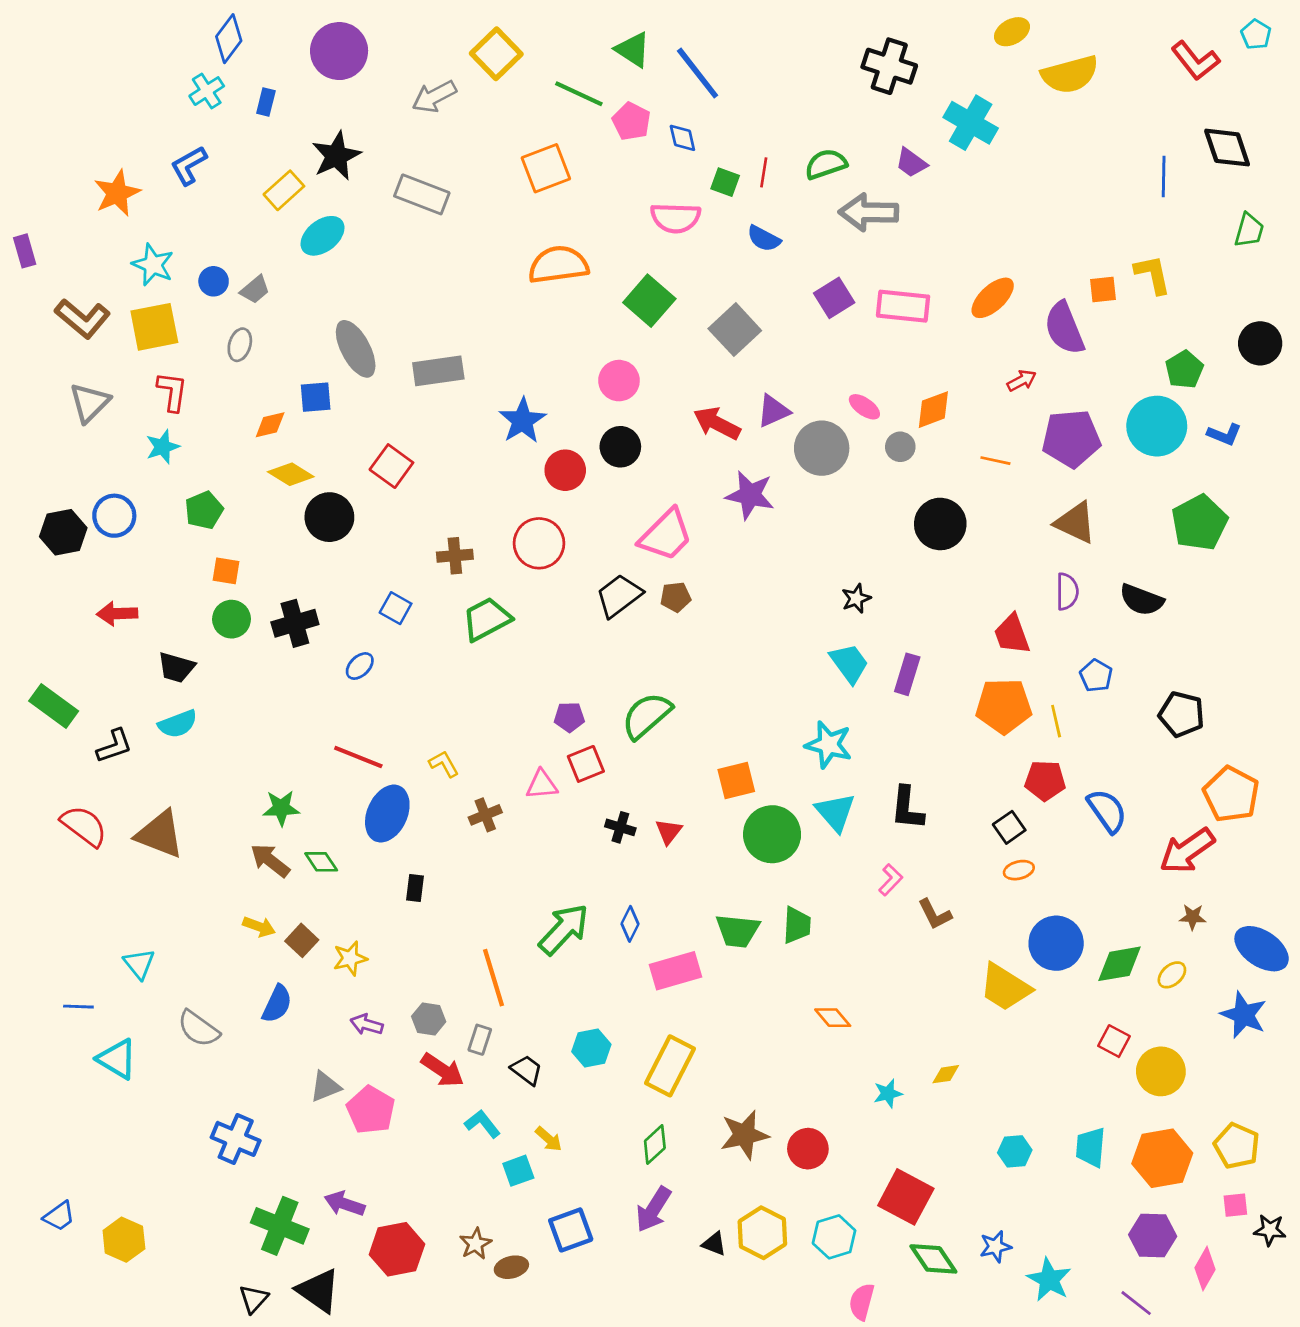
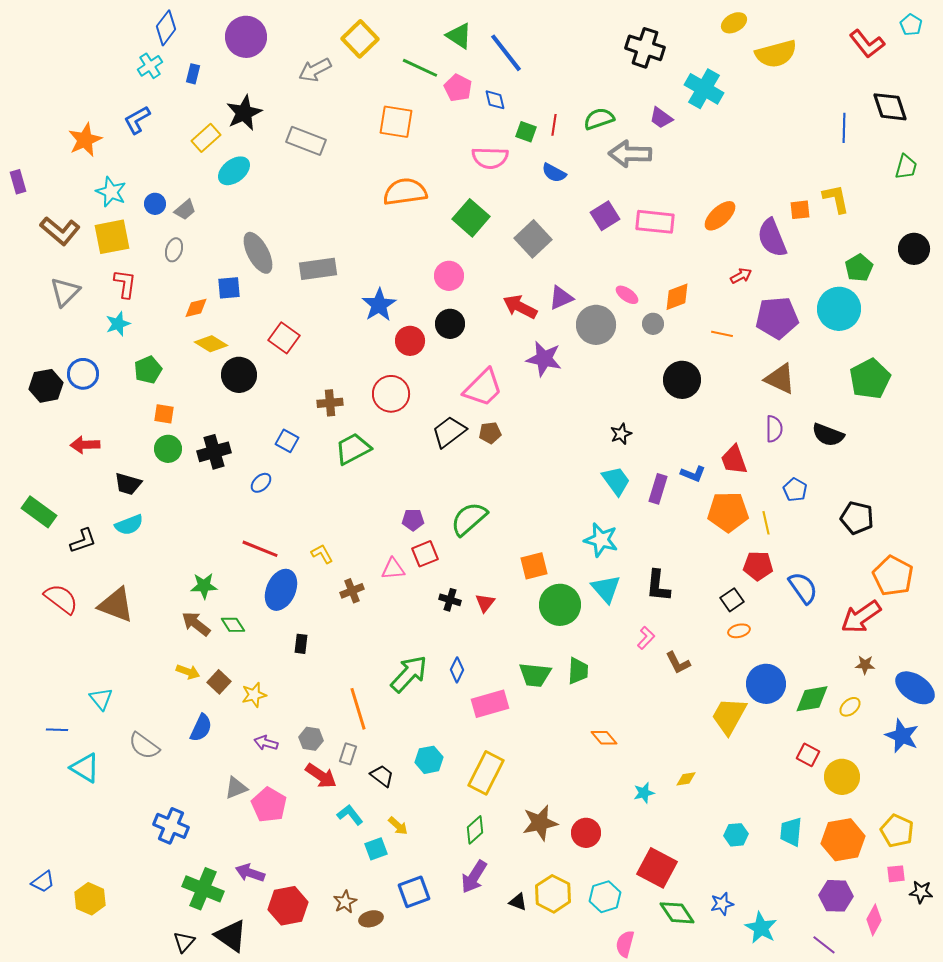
orange square: (546, 168) -> (396, 122), turned 30
blue L-shape: (1224, 434) -> (693, 474), moved
yellow trapezoid: (1005, 987) -> (729, 716), turned 87

